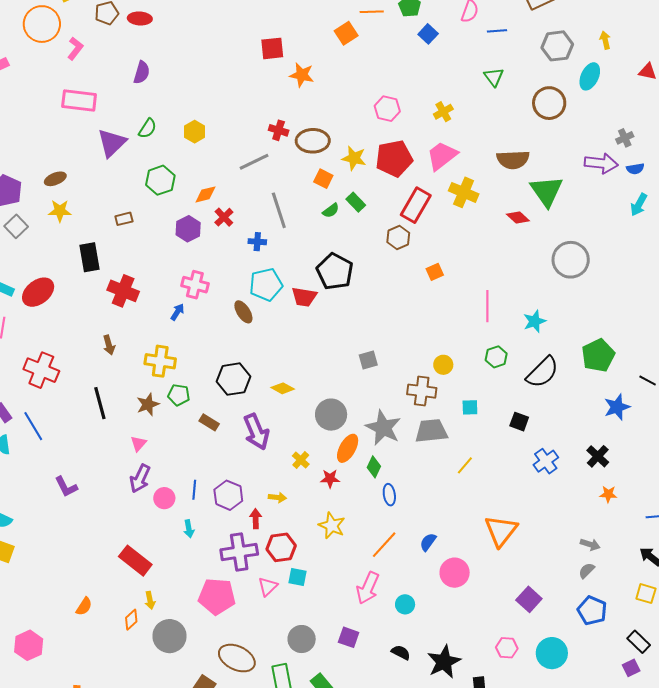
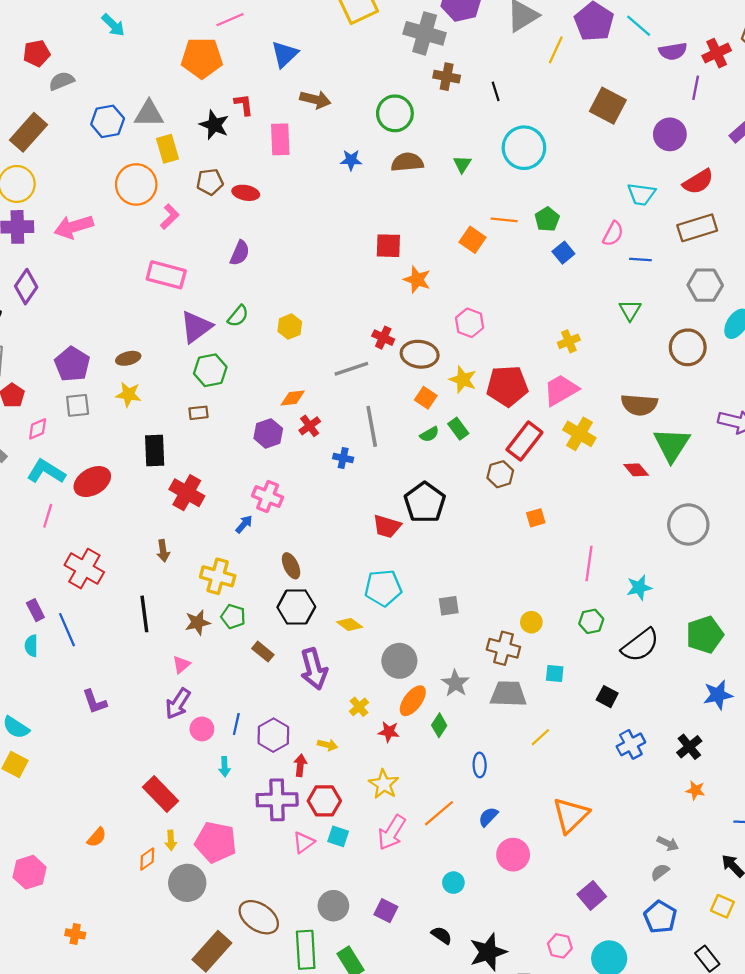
orange square: (346, 33) -> (473, 240), turned -30
pink hexagon: (387, 109) -> (470, 323), moved
green hexagon: (160, 180) -> (210, 370), moved
gray square: (16, 226) -> (78, 405), turned 30
cyan pentagon: (266, 285) -> (383, 588), moved
brown ellipse: (243, 312) -> (291, 566), moved
gray star: (383, 428) -> (455, 683), size x0.7
blue ellipse: (389, 495) -> (480, 765), moved
pink arrow: (368, 588) -> (392, 832), moved
pink pentagon: (217, 596) -> (216, 842), moved

